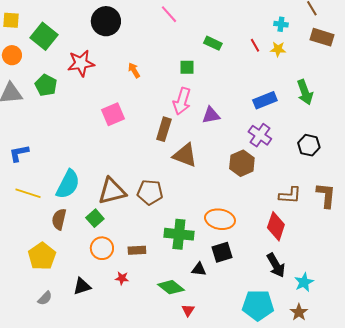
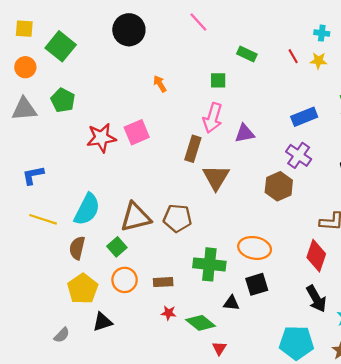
red star: (81, 63) -> (101, 138), moved
brown triangle: (185, 155) -> (216, 177), turned 40
yellow pentagon: (42, 256) -> (83, 289), moved
red star: (122, 278) -> (169, 313), moved

